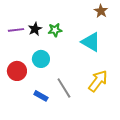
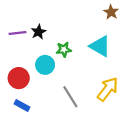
green star: (55, 30) -> (64, 49), moved
blue rectangle: (41, 96) -> (22, 106), moved

